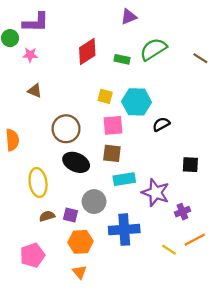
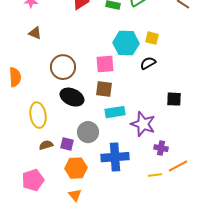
yellow square: (105, 96) -> (152, 38), moved
purple cross: (182, 212) -> (161, 148), moved, turned 32
yellow line: (169, 250) -> (155, 175), turned -40

